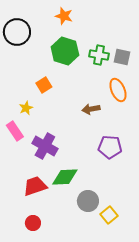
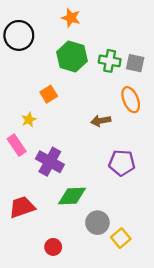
red trapezoid: (35, 186) -> (22, 207), moved
red circle: (33, 223) -> (53, 247), moved

